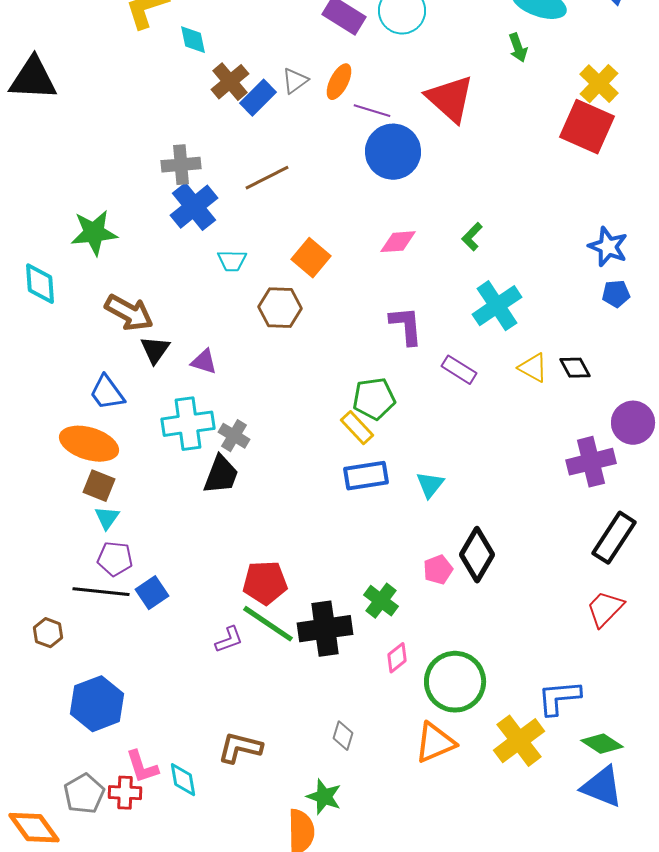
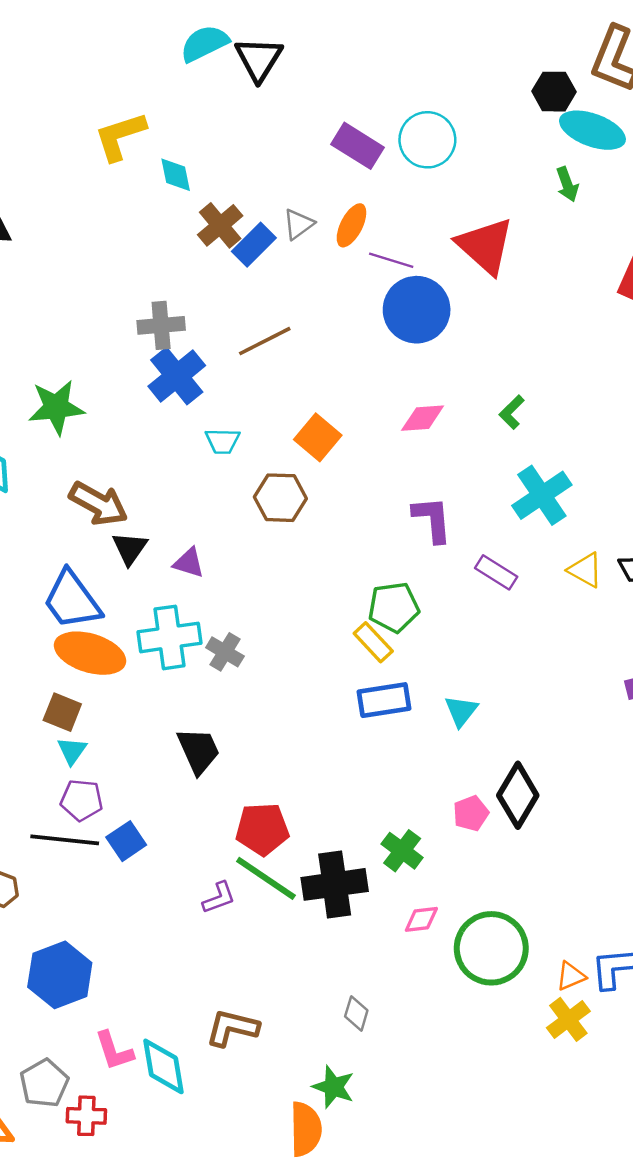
blue trapezoid: (107, 393) -> (72, 600), size x1.4
orange ellipse: (89, 444) -> (90, 653), moved
black trapezoid: (221, 475) -> (198, 751), moved, turned -45
pink diamond: (397, 658) -> (421, 919), turned 32
yellow cross: (519, 741) -> (568, 1019), size x0.7
orange triangle: (435, 743) -> (571, 976), moved, size x0.6
cyan diamond: (183, 780) -> (164, 1066), size x1.4
red cross: (125, 793) -> (86, 1116), moved

